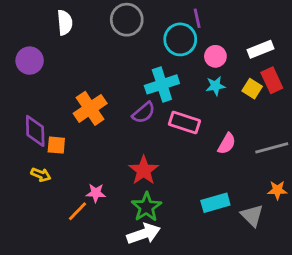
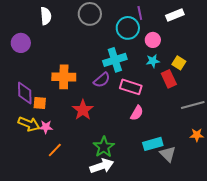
white rectangle: (260, 49) -> (175, 15), moved
red rectangle: (272, 80) -> (169, 79), moved
orange cross: (90, 108) -> (64, 77), turned 35
pink semicircle: (227, 144) -> (137, 113), moved
red star: (144, 170) -> (83, 110), moved
yellow arrow: (41, 175) -> (29, 124), size x1.5
pink star: (96, 193) -> (46, 127), moved
gray triangle: (252, 215) -> (168, 154), moved

